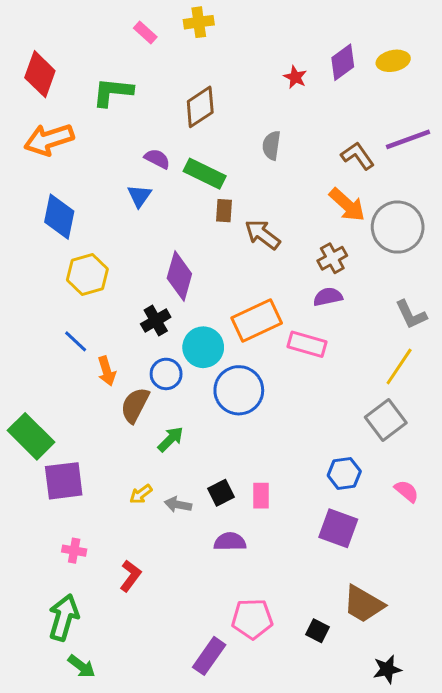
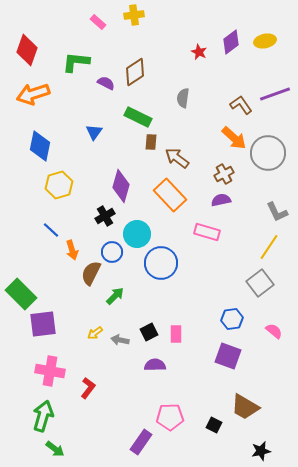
purple semicircle: (157, 159) -> (106, 83), moved
orange rectangle: (257, 321) -> (170, 195), moved, turned 72
pink cross: (74, 551) -> (50, 371), size x1.8

